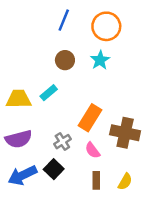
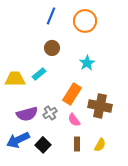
cyan star: (100, 60) -> (87, 63), moved
purple semicircle: (19, 139) -> (27, 114), moved
black square: (54, 169) -> (43, 145), moved

